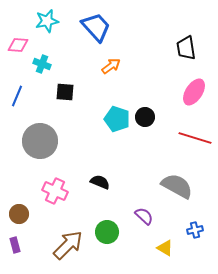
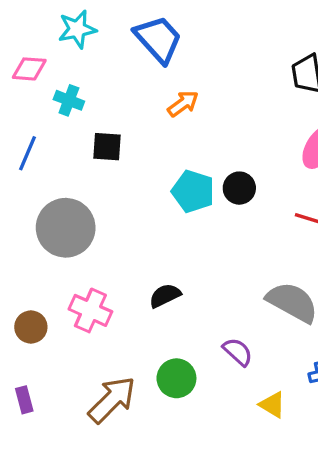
black semicircle: (100, 182) -> (165, 296), turned -48
brown circle: (19, 214) -> (31, 327), moved

